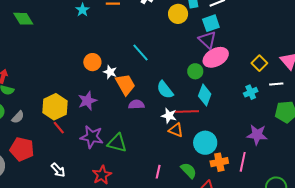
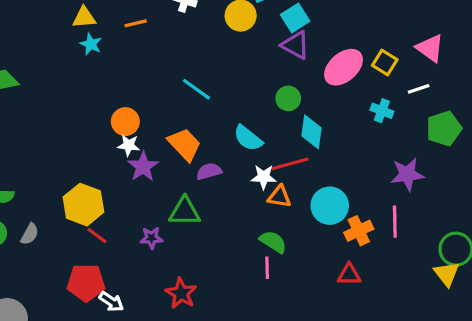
pink ellipse: (216, 57) -> (344, 67), moved
white star: (110, 72) -> (129, 145), moved
cyan cross: (251, 92) -> (382, 111), turned -32
purple star: (87, 101) -> (143, 167), moved
purple star: (92, 137) -> (151, 238), size x0.6
green triangle: (117, 143) -> (185, 212), moved
red pentagon: (22, 149) -> (86, 283), moved
green semicircle: (189, 170) -> (273, 242), moved

